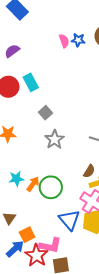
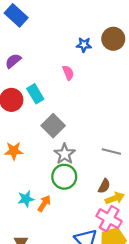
pink semicircle: (64, 41) -> (68, 73), moved
gray square: (45, 113) -> (53, 126), size x1.5
green circle: (51, 187) -> (64, 177), moved

